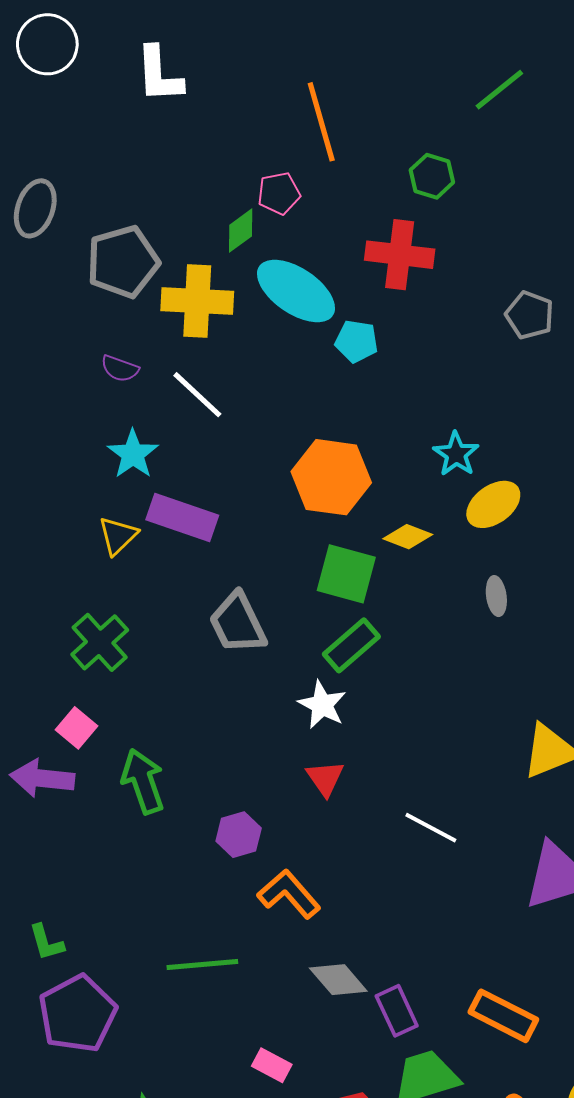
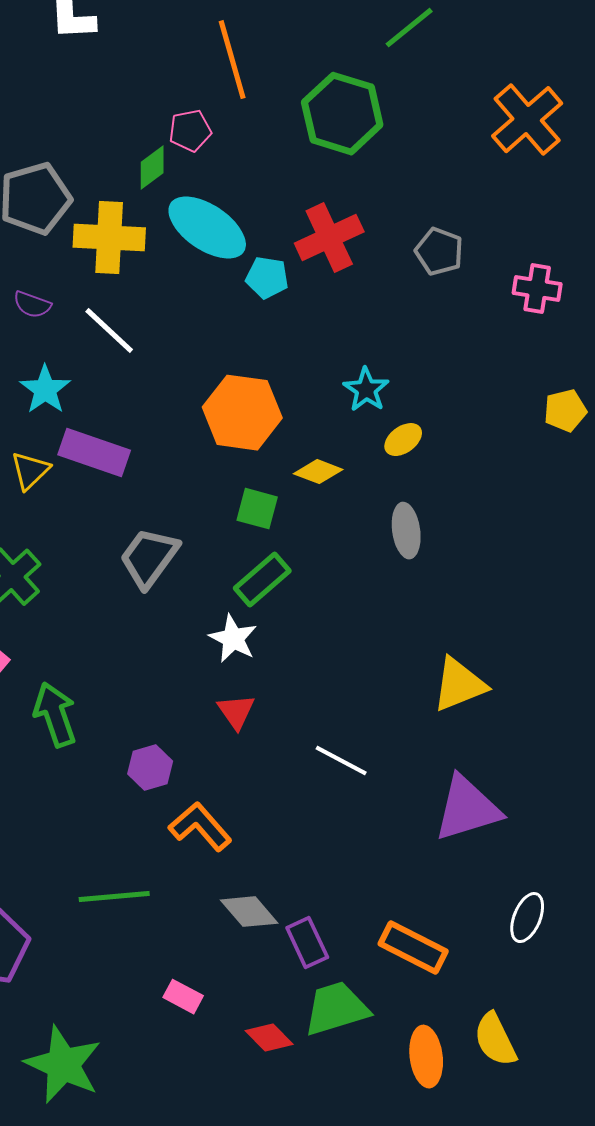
green hexagon: (432, 176) -> (342, 114), size x1.8
red cross: (400, 255) -> (329, 238), moved, turned -32
yellow ellipse: (493, 504) -> (403, 440), size x0.7
green square: (346, 574) -> (257, 509), size x0.7
gray ellipse: (496, 596) -> (406, 531), size x1.4
gray trapezoid: (238, 623) -> (149, 558), turned 62

